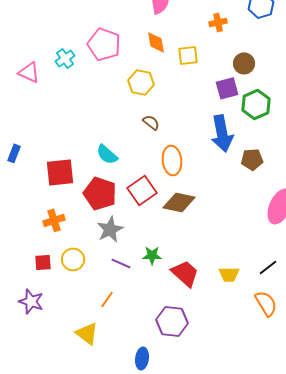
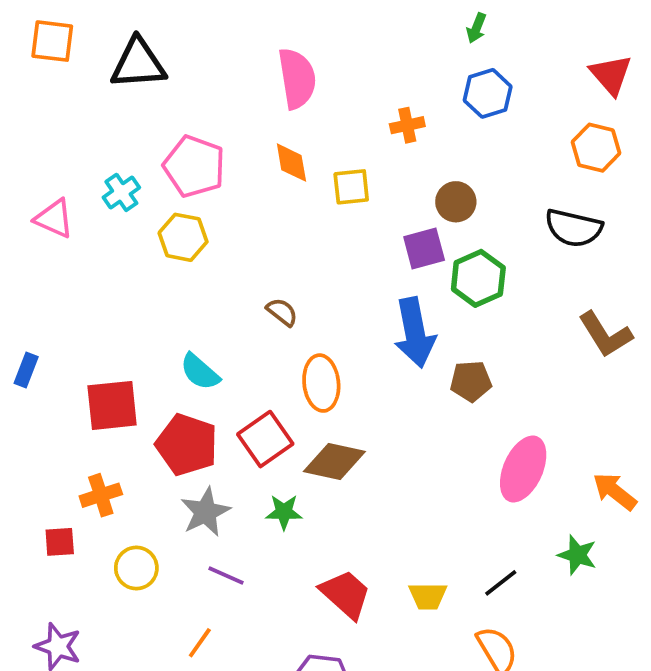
yellow hexagon: (141, 82) -> (183, 237), moved
green star: (152, 255) -> (284, 512), moved
red square: (43, 262) -> (60, 542), moved

